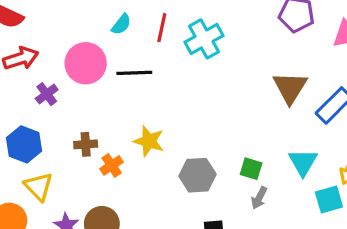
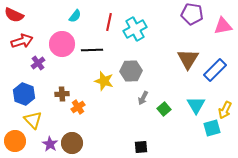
cyan semicircle: (121, 24) -> (75, 16), moved
yellow star: (149, 141) -> (104, 81), moved
green square: (251, 169) -> (164, 109), turned 32
gray hexagon: (198, 175) -> (131, 71), moved
gray arrow: (259, 198) -> (143, 98), moved

